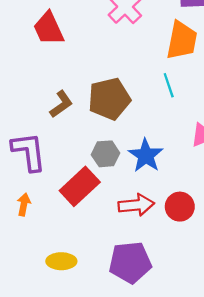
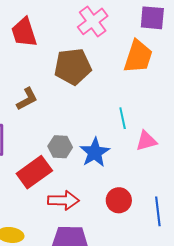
cyan line: (169, 85) -> (123, 118), moved
brown pentagon: (109, 99) -> (73, 67), moved
red arrow: (136, 205) -> (63, 200), moved

